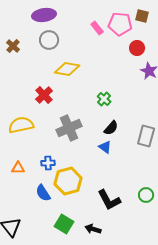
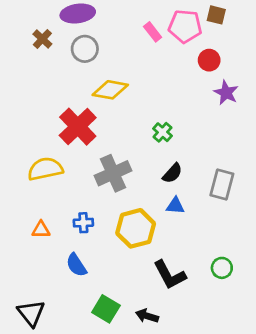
brown cross: (13, 46) -> (42, 39), moved
red cross: (44, 95) -> (78, 127), size x1.5
blue triangle: (105, 147) -> (175, 206), moved, turned -32
yellow hexagon: (68, 181) -> (136, 228), moved

